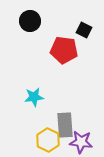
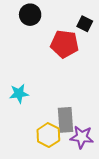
cyan star: (34, 97) -> (19, 94), moved

